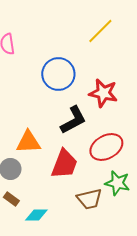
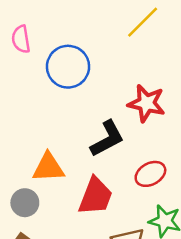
blue circle: (58, 74) -> (68, 67), moved
red ellipse: (106, 147) -> (150, 174), size x0.7

